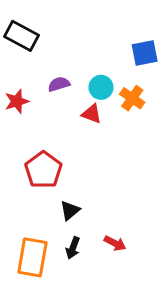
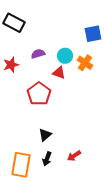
red pentagon: (43, 170) -> (39, 94), moved
red arrow: (115, 243) -> (74, 156), turned 120

